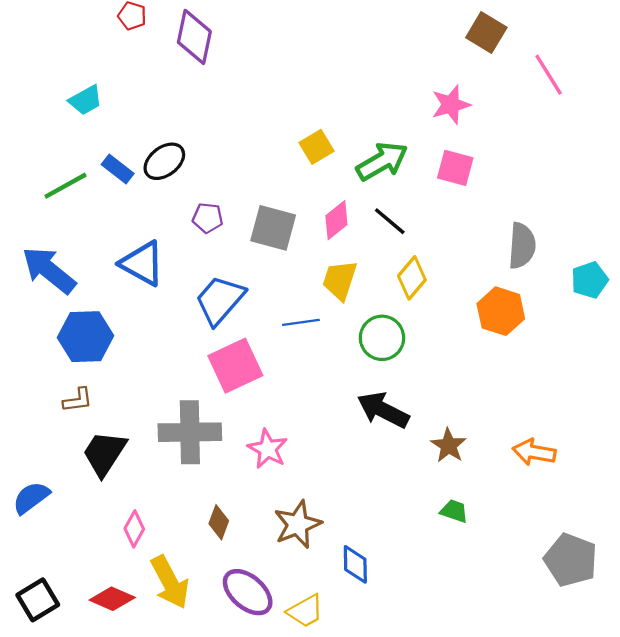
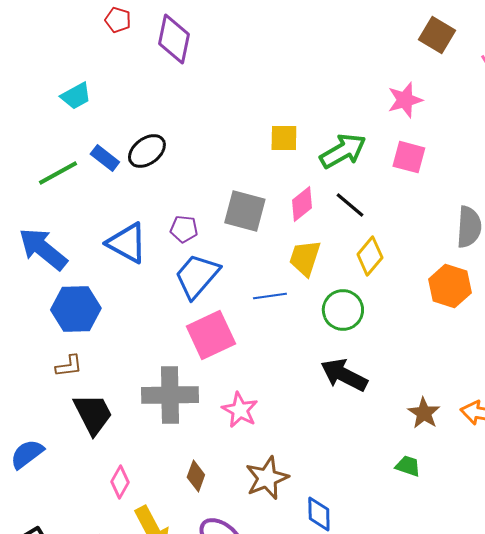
yellow square: (316, 147) -> (284, 138), turned 32
purple pentagon: (208, 218) -> (184, 229), moved
brown star: (449, 446) -> (424, 413), moved
black trapezoid: (104, 453) -> (93, 414), turned 120

